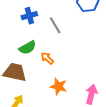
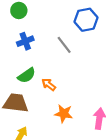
gray line: (55, 25) -> (64, 45), moved

